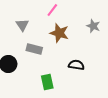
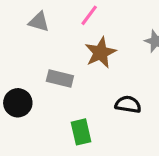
gray triangle: (22, 25) -> (39, 22), moved, turned -40
brown star: (59, 33) -> (100, 53), turned 30

